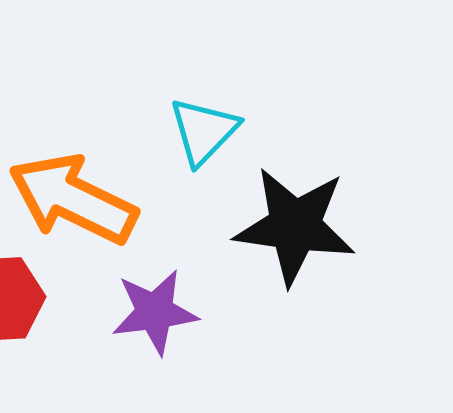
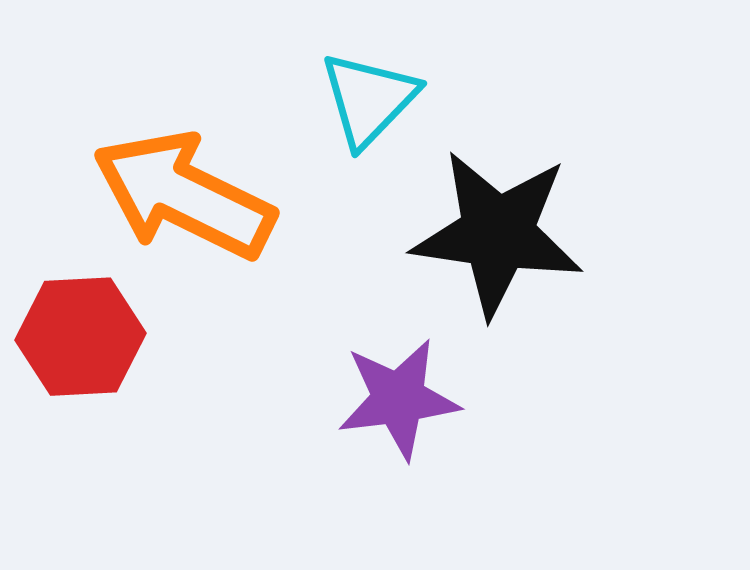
purple star: (155, 312) -> (398, 399), moved

